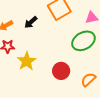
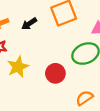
red circle: (61, 71) -> (55, 73), moved

